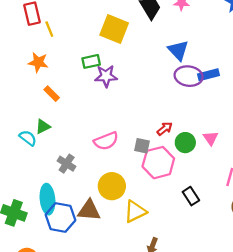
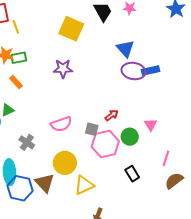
green rectangle: (91, 61) -> (19, 58), moved
green circle: (185, 143) -> (130, 137), moved
brown triangle: (89, 210) -> (45, 183), turned 40

